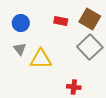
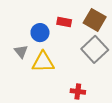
blue circle: (21, 23) -> (40, 33), moved

